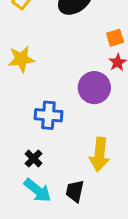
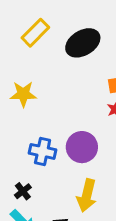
purple circle: (94, 88) -> (82, 147), moved

